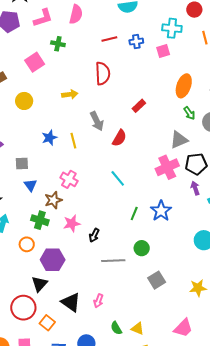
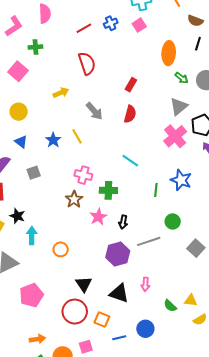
red semicircle: (119, 138) -> (130, 114), moved
blue triangle: (30, 185) -> (21, 142), moved
green cross: (40, 220) -> (108, 190), moved
purple hexagon: (53, 260) -> (118, 254), moved

